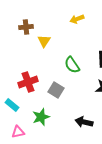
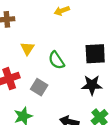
yellow triangle: (44, 41) -> (27, 48), moved

